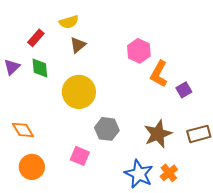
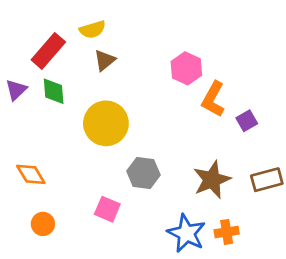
red rectangle: (36, 38) -> (48, 51), size x1.5
orange circle: (32, 167) -> (43, 224), size x0.7
orange cross: (169, 173) -> (227, 232), turned 30

